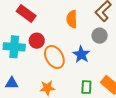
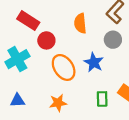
red circle: (37, 41) -> (46, 40), moved
cyan cross: (14, 47) -> (17, 59), turned -30

